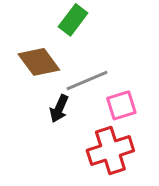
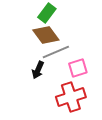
brown diamond: (39, 62) -> (46, 35), moved

